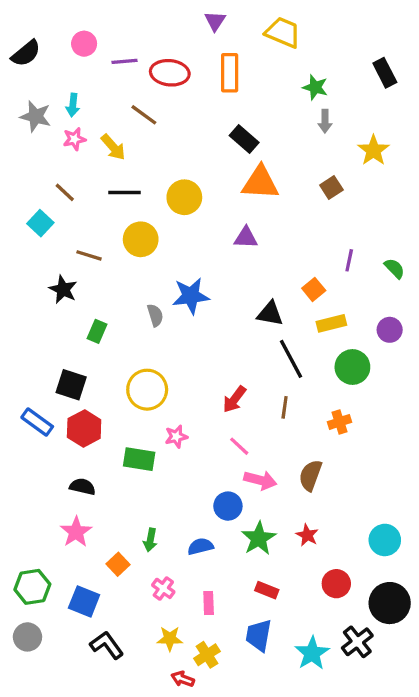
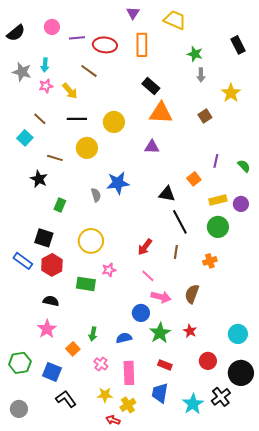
yellow rectangle: (331, 323) -> (218, 200), moved
pink rectangle: (209, 603) -> (129, 373), size x1.6
gray circle: (27, 637) -> (19, 409), moved

